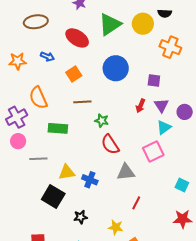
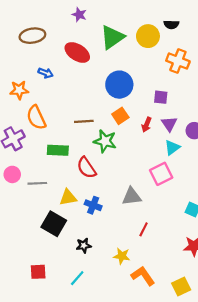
orange star: (18, 61) -> (19, 90), moved
orange square: (74, 74) -> (120, 116), moved
green star: (102, 121) -> (105, 141), size x1.5
pink circle: (18, 141) -> (12, 174), moved
red semicircle: (110, 144) -> (86, 168), moved

